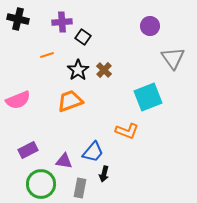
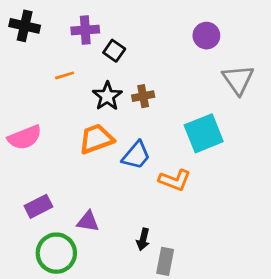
brown cross: (104, 70) -> (143, 96), turned 35
blue trapezoid: (93, 152) -> (136, 155), moved
gray rectangle: (80, 188) -> (165, 261), moved

